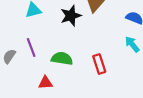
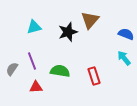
red triangle: (45, 83) -> (36, 87), moved

